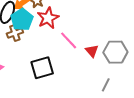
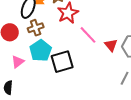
cyan pentagon: (22, 20) -> (41, 51), moved

